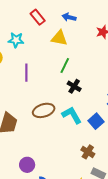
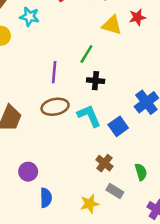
yellow triangle: (59, 38) -> (112, 25), moved
purple line: (26, 73) -> (54, 72), moved
black cross: (74, 86) -> (96, 81), turned -32

